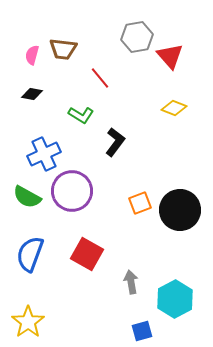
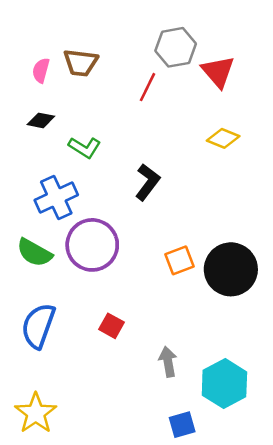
red line: (100, 78) -> (147, 87), moved, turned 65
green L-shape: (81, 115) -> (85, 147), moved
red square: (87, 254) -> (111, 326), size x0.6

